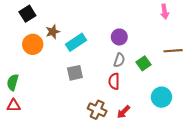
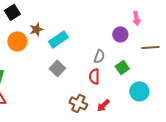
pink arrow: (165, 12) -> (136, 18), moved
purple circle: (119, 37) -> (120, 34), moved
green square: (144, 63) -> (122, 67), moved
gray square: (75, 73) -> (57, 68), turned -35

